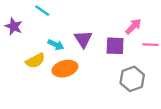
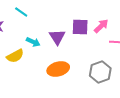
purple square: (115, 46) -> (80, 27), moved
orange ellipse: (65, 69) -> (58, 69), moved

